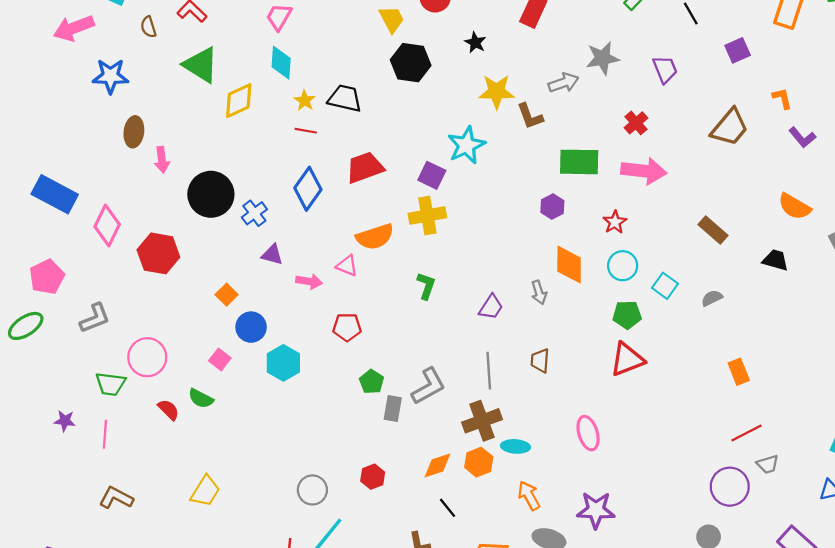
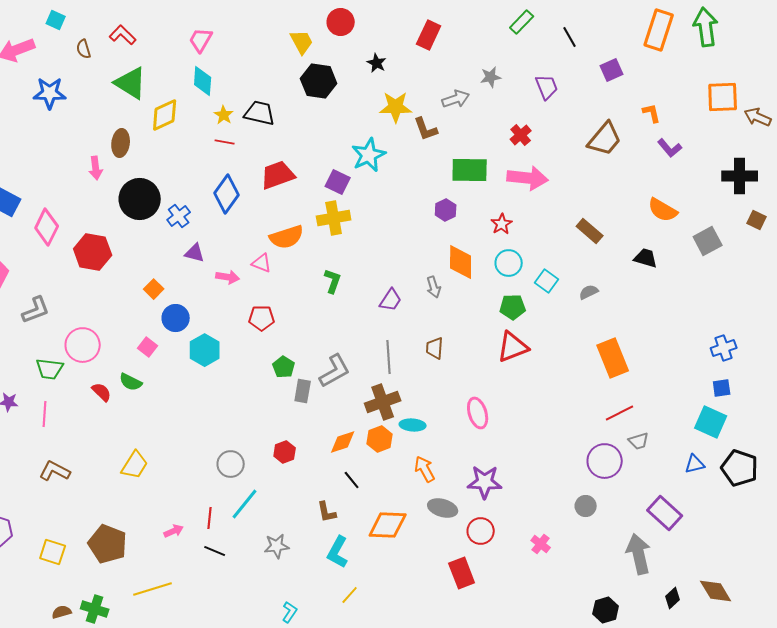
gray star: (603, 58) -> (491, 77), size x0.7
brown ellipse: (134, 132) -> (121, 143), moved
orange rectangle: (739, 372) -> (613, 358), size x1.6

